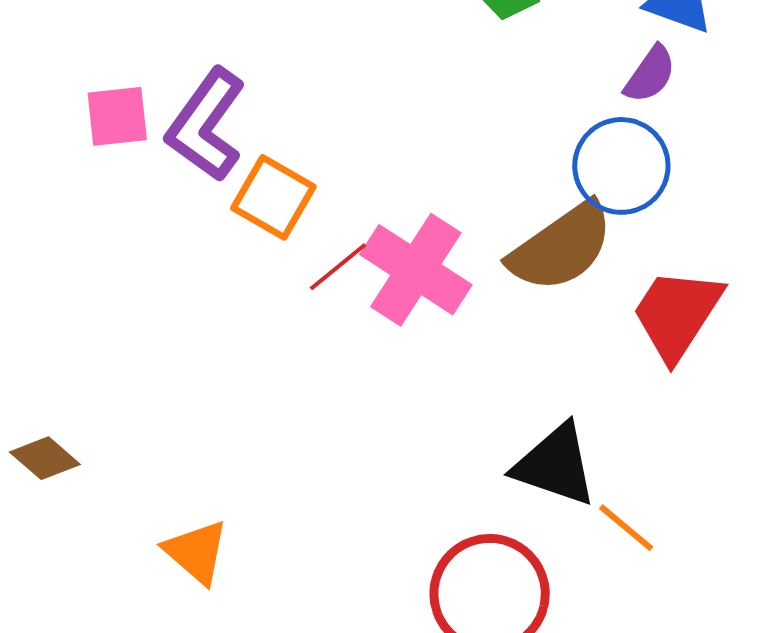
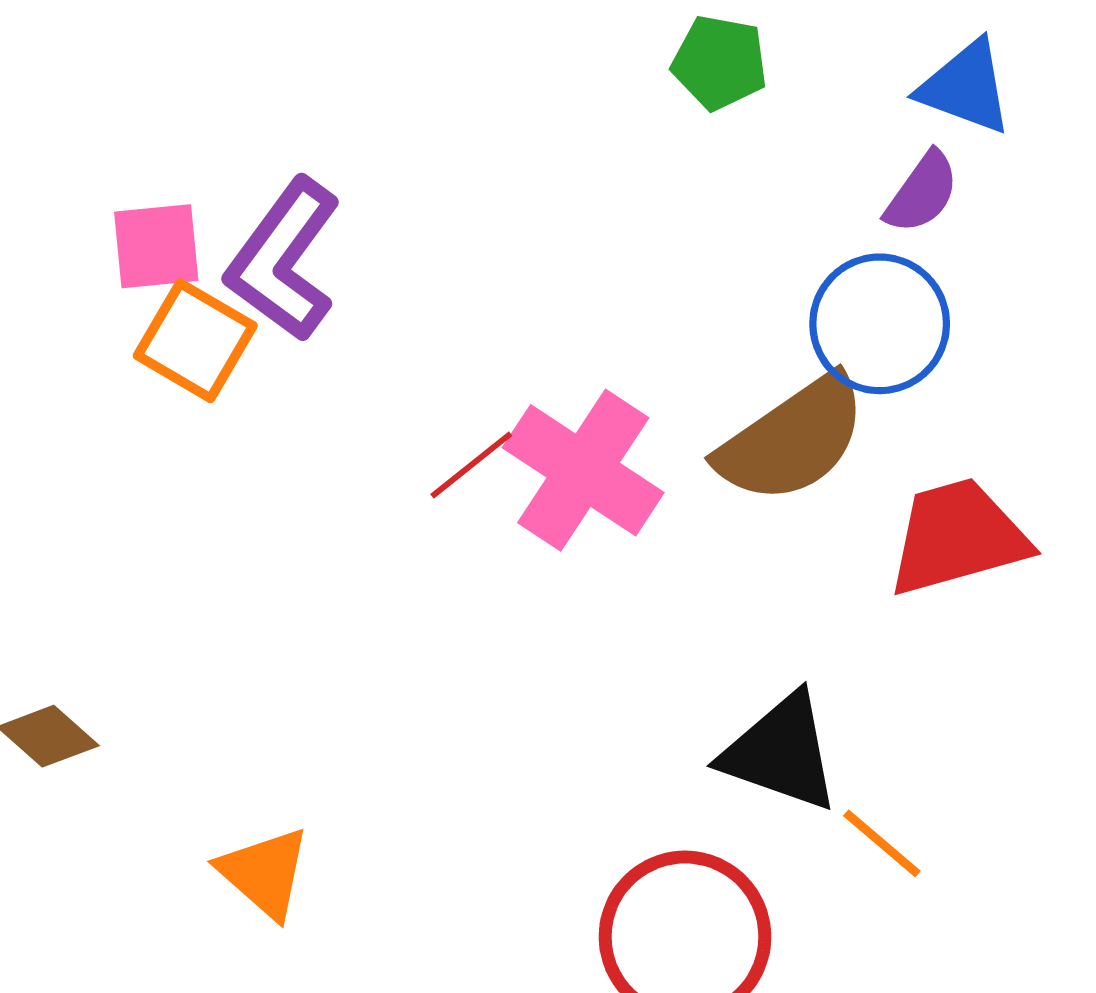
orange square: (273, 197) -> (195, 341), moved
red trapezoid: (677, 314) -> (958, 537), turned 41

